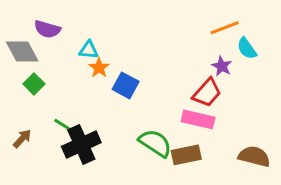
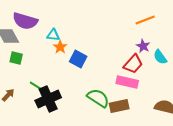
purple semicircle: (47, 29) -> (25, 21), size x1.4
cyan semicircle: (247, 48) -> (160, 57), moved
green square: (34, 84) -> (16, 58), turned -32

